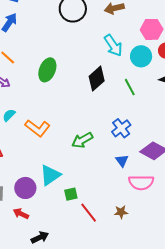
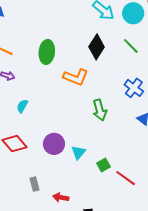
orange L-shape: (37, 128) -> (76, 77), moved
green arrow: (82, 140) -> (100, 110), turned -60
cyan triangle: (50, 175) -> (78, 152), size x0.7
purple circle: (25, 188) -> (54, 144), moved

